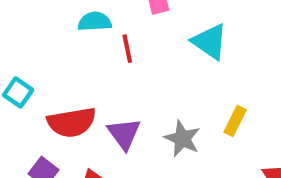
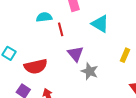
yellow rectangle: (235, 121) -> (125, 55), moved
purple triangle: (124, 134) -> (75, 54), moved

